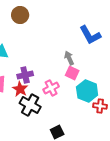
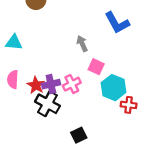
gray arrow: (69, 58) -> (82, 44), moved
purple cross: (25, 75) -> (51, 84), moved

